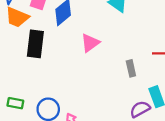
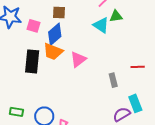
orange trapezoid: (17, 17) -> (53, 52), moved

